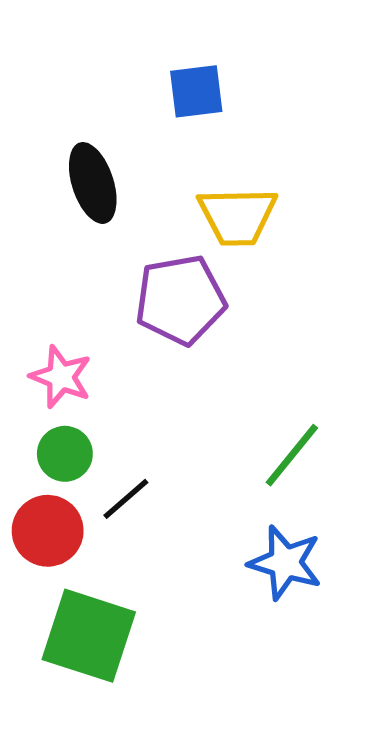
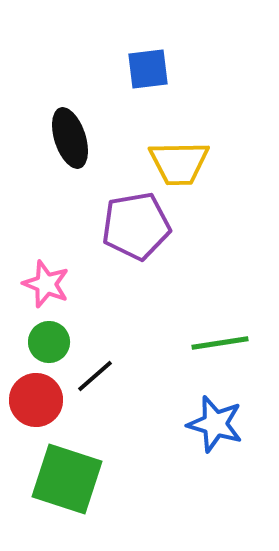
green line: (292, 455) -> (220, 343), turned 42

